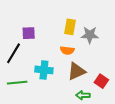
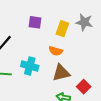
purple square: (29, 33) -> (35, 22), moved
gray star: (90, 35) -> (84, 22), moved

